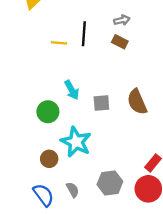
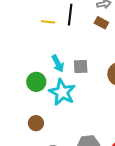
gray square: (101, 103) -> (81, 66), moved
cyan star: (76, 142) -> (62, 92), moved

